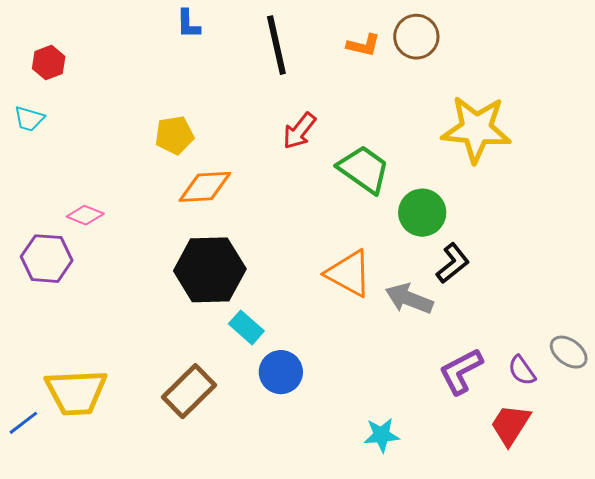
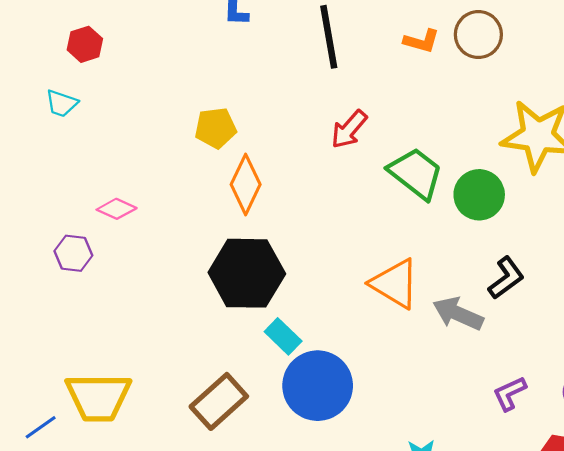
orange diamond: (205, 187) -> (246, 184), turned -64
green circle: (422, 213) -> (479, 195), moved
purple hexagon: (47, 259) -> (73, 253), size x0.7
purple L-shape: (461, 371) -> (510, 393), size x0.7
blue circle: (281, 372) -> (318, 386), size x1.5

